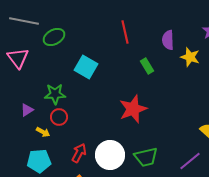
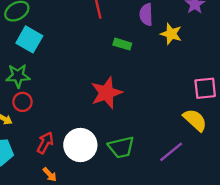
green rectangle: (147, 66) -> (122, 44), turned -42
cyan square: (86, 67) -> (29, 39), moved

